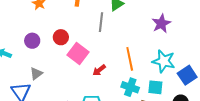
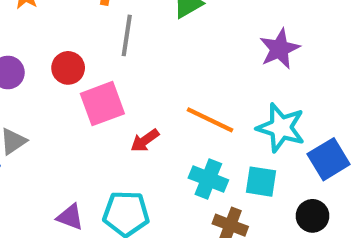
gray line: (101, 22) -> (127, 35), moved
pink square: (78, 53) -> (102, 104), turned 30
orange line: (130, 59) -> (210, 120), turned -55

